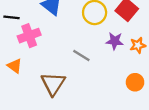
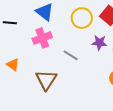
pink cross: (29, 36) -> (42, 38), moved

